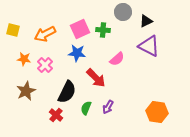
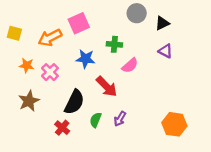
pink square: (80, 29) -> (79, 23), moved
green cross: (103, 30) -> (114, 44), moved
purple triangle: (149, 46) -> (166, 51), size x0.6

